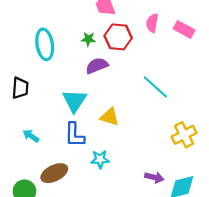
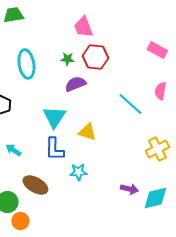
pink semicircle: (152, 23) -> (160, 91), moved
brown ellipse: (54, 173) -> (35, 185), turned 55

